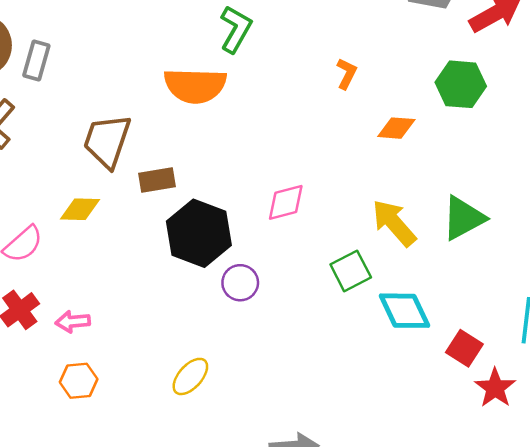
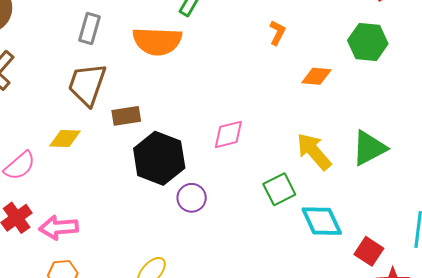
gray rectangle: (36, 60) -> (89, 28), moved
pink arrow: (73, 322) -> (59, 227), size x1.4

